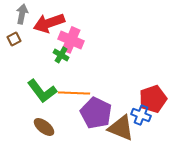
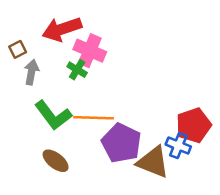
gray arrow: (22, 14) -> (32, 72), moved

